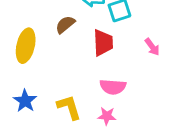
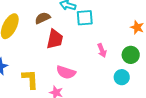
red trapezoid: (103, 43) -> (55, 39), moved

